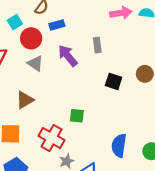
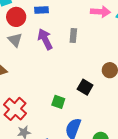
black square: (114, 81) -> (85, 87), moved
green square: (77, 116) -> (58, 102), moved

